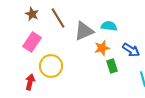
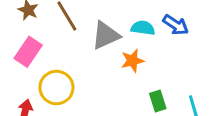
blue arrow: (131, 50) -> (176, 25), moved
green rectangle: (112, 66) -> (158, 101), moved

